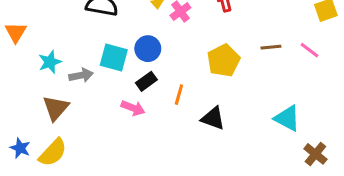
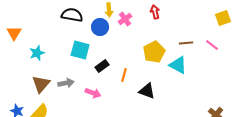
blue circle: (148, 49) -> (100, 27), moved
gray arrow: (81, 75) -> (66, 83), moved
pink arrow: (133, 108) -> (93, 93), moved
cyan triangle: (287, 118) -> (178, 65), moved

